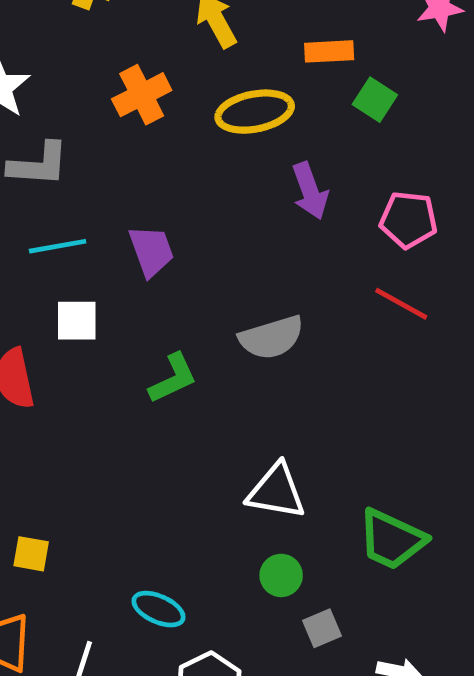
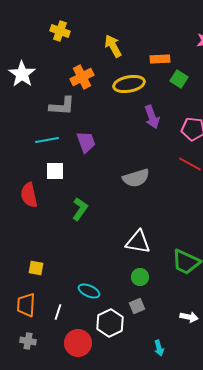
gray L-shape: (38, 164) -> (62, 106), moved
green L-shape: (173, 378) -> (80, 209), moved, turned -30
gray square: (322, 628) -> (137, 306), moved

